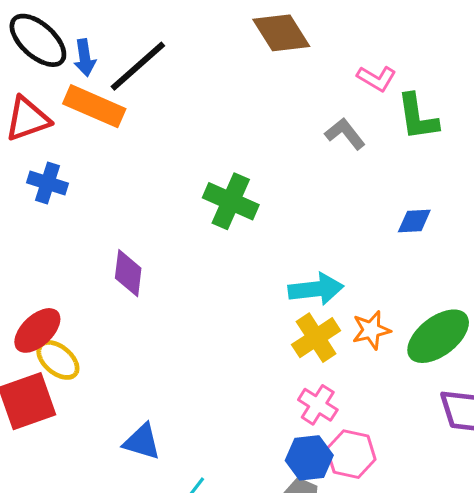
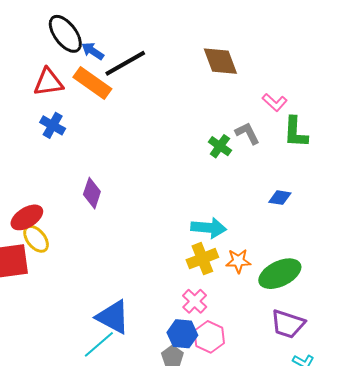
blue arrow: (85, 58) -> (93, 51), turned 120
green cross: (231, 201) -> (220, 146), moved, size x0.7
blue triangle: (142, 442) -> (113, 317), moved, size x1.4

